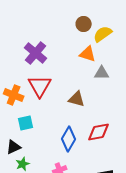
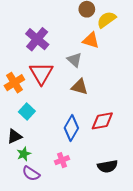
gray triangle: (102, 73) -> (74, 60), moved, turned 42
orange cross: (14, 95) -> (14, 83), turned 36
cyan square: (26, 123) -> (27, 112), turned -35

